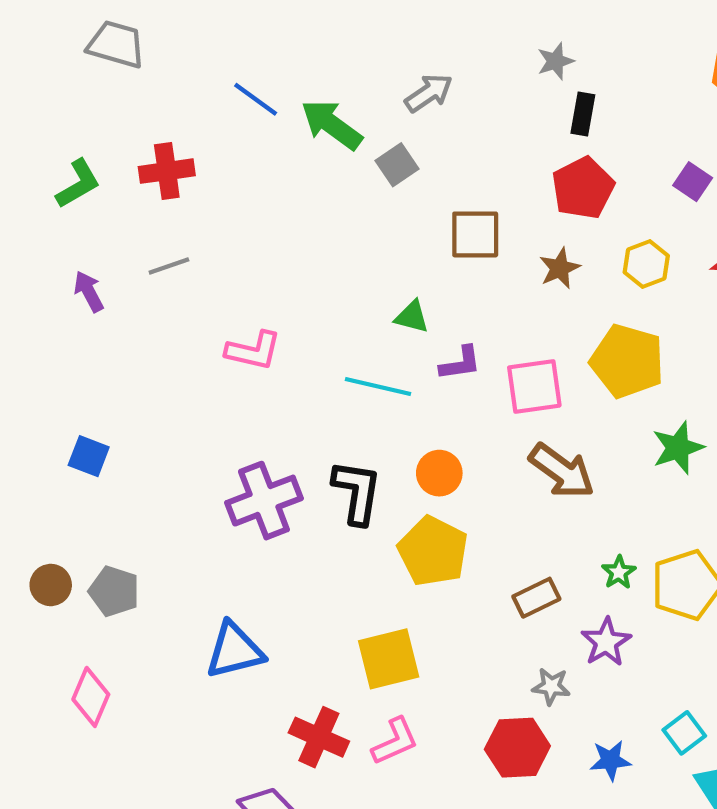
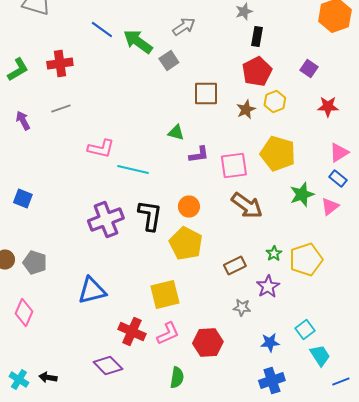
yellow hexagon: (646, 264) -> (275, 102), moved
cyan line: (378, 386) -> (133, 170), moved
red hexagon: (517, 748) -> (208, 342), moved

